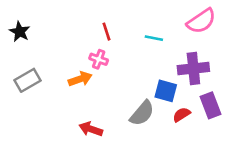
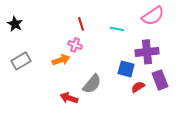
gray semicircle: (142, 113) -> (92, 84), moved

